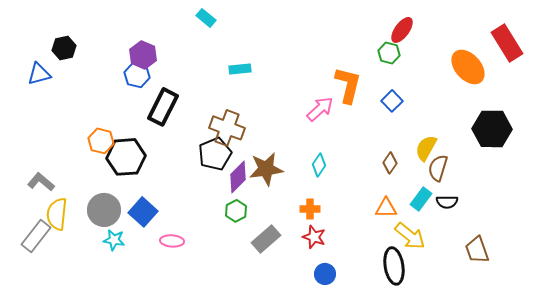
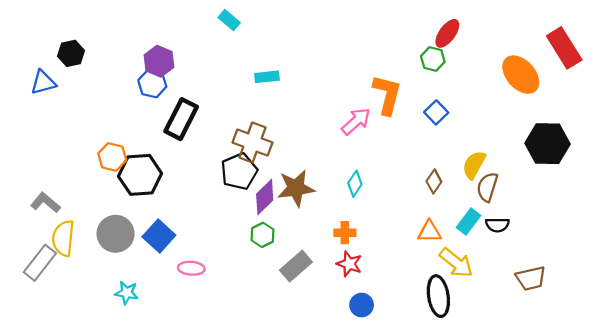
cyan star: (114, 240) -> (127, 293), moved
brown trapezoid: (477, 250) -> (531, 278), turned -84

